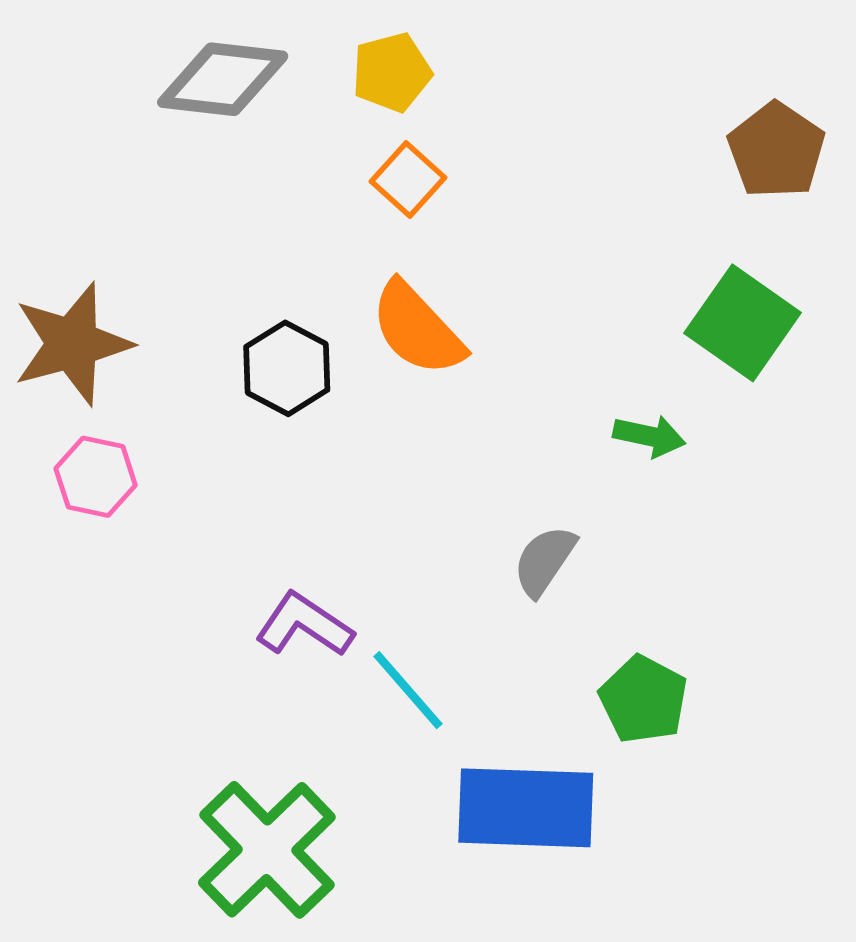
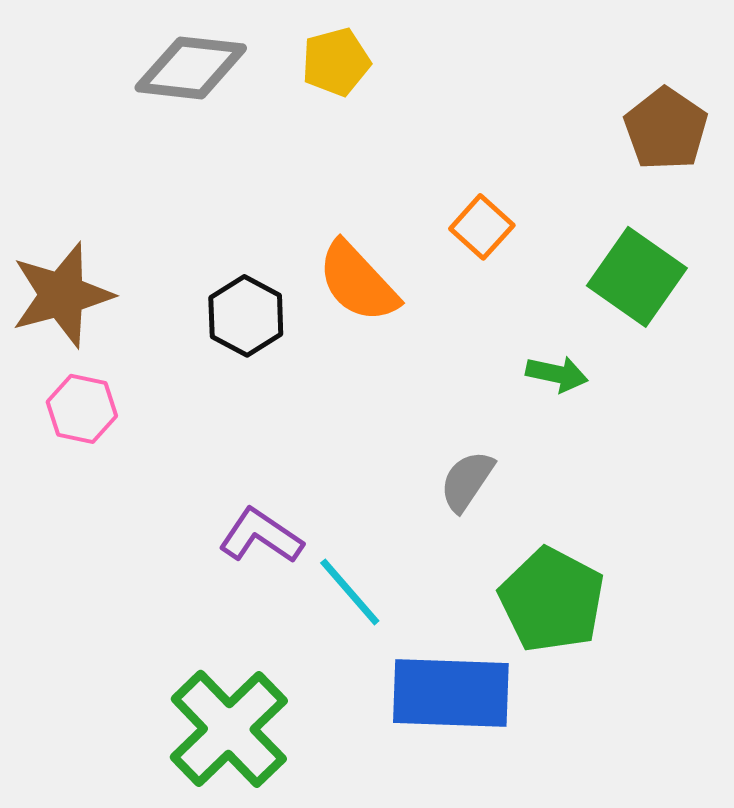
orange square: (408, 180) -> (482, 227), moved
green pentagon: (643, 699) -> (552, 600), size x1.4

